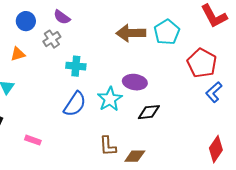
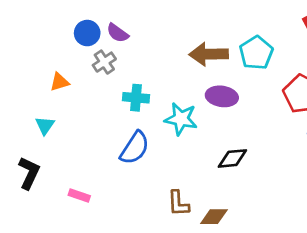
blue circle: (26, 21) -> (87, 33), moved
purple ellipse: (135, 82) -> (222, 96), moved
cyan star: (110, 99) -> (181, 119), moved, turned -30

